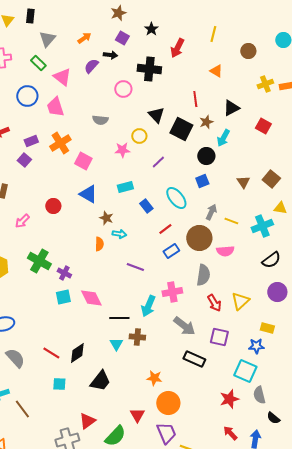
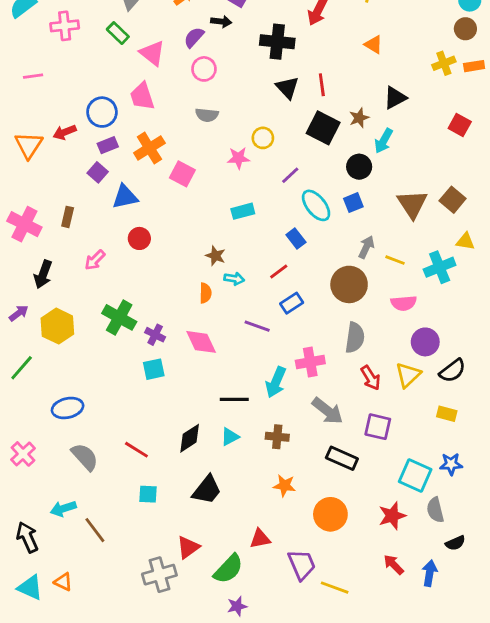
brown circle: (248, 51) -> (465, 29), moved
pink circle: (123, 89) -> (204, 69), moved
blue circle: (27, 96) -> (102, 112), moved
red line: (195, 99) -> (322, 85), moved
black triangle: (156, 115) -> (287, 88), moved
red square: (263, 126) -> (460, 125), moved
brown triangle: (243, 182) -> (412, 204), size x1.6
blue triangle: (88, 194) -> (125, 197), moved, turned -42
cyan ellipse: (176, 198) -> (316, 205), moved
blue rectangle: (146, 206) -> (296, 238), moved
red line: (165, 229) -> (279, 272), moved
blue rectangle: (171, 251) -> (292, 303), moved
pink semicircle: (225, 251) -> (404, 303), moved
black semicircle: (271, 260) -> (453, 371), moved
purple circle: (277, 292) -> (425, 342), moved
pink diamond: (91, 298) -> (201, 342), moved
brown cross: (137, 337) -> (277, 437), moved
cyan triangle: (116, 344) -> (230, 437), turned 32
blue star: (256, 346) -> (451, 464), moved
black diamond: (77, 353) -> (190, 438), moved
orange circle: (168, 403) -> (330, 514), moved
red triangle: (137, 415) -> (260, 539), turned 49
black semicircle: (273, 418) -> (455, 543), turned -64

